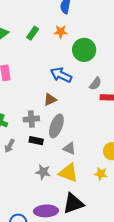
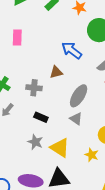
gray ellipse: (56, 126) -> (79, 96), moved
black rectangle: (36, 141) -> (41, 117), moved
gray triangle: (69, 148) -> (76, 119), moved

